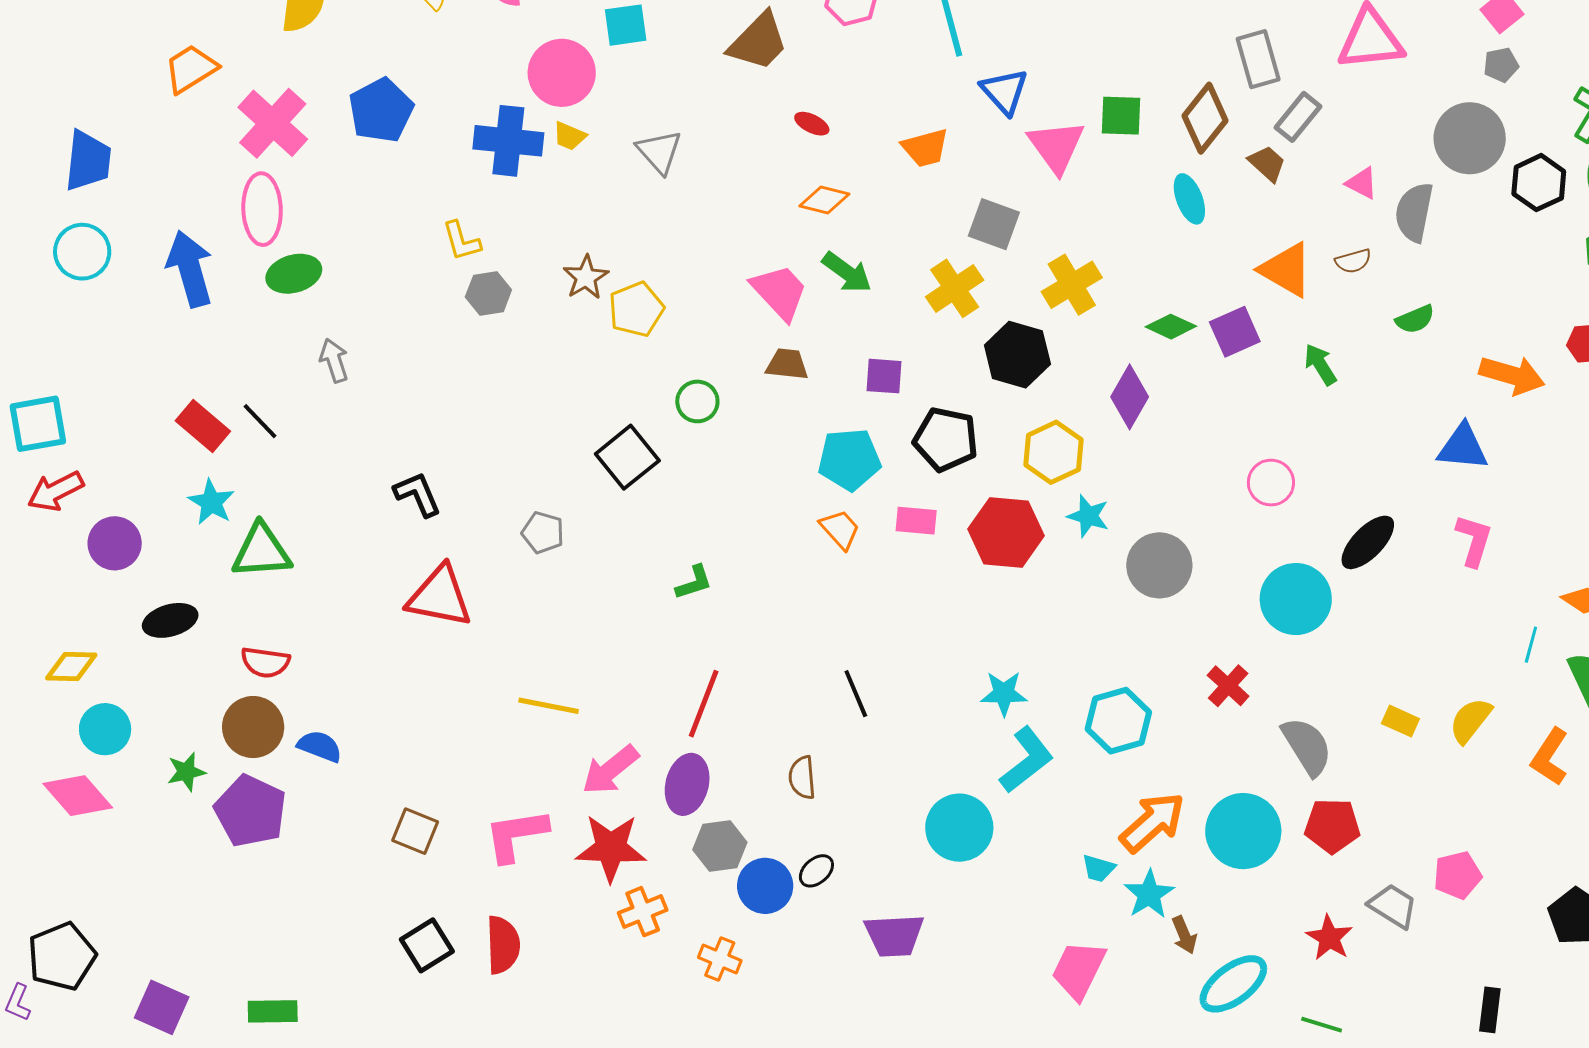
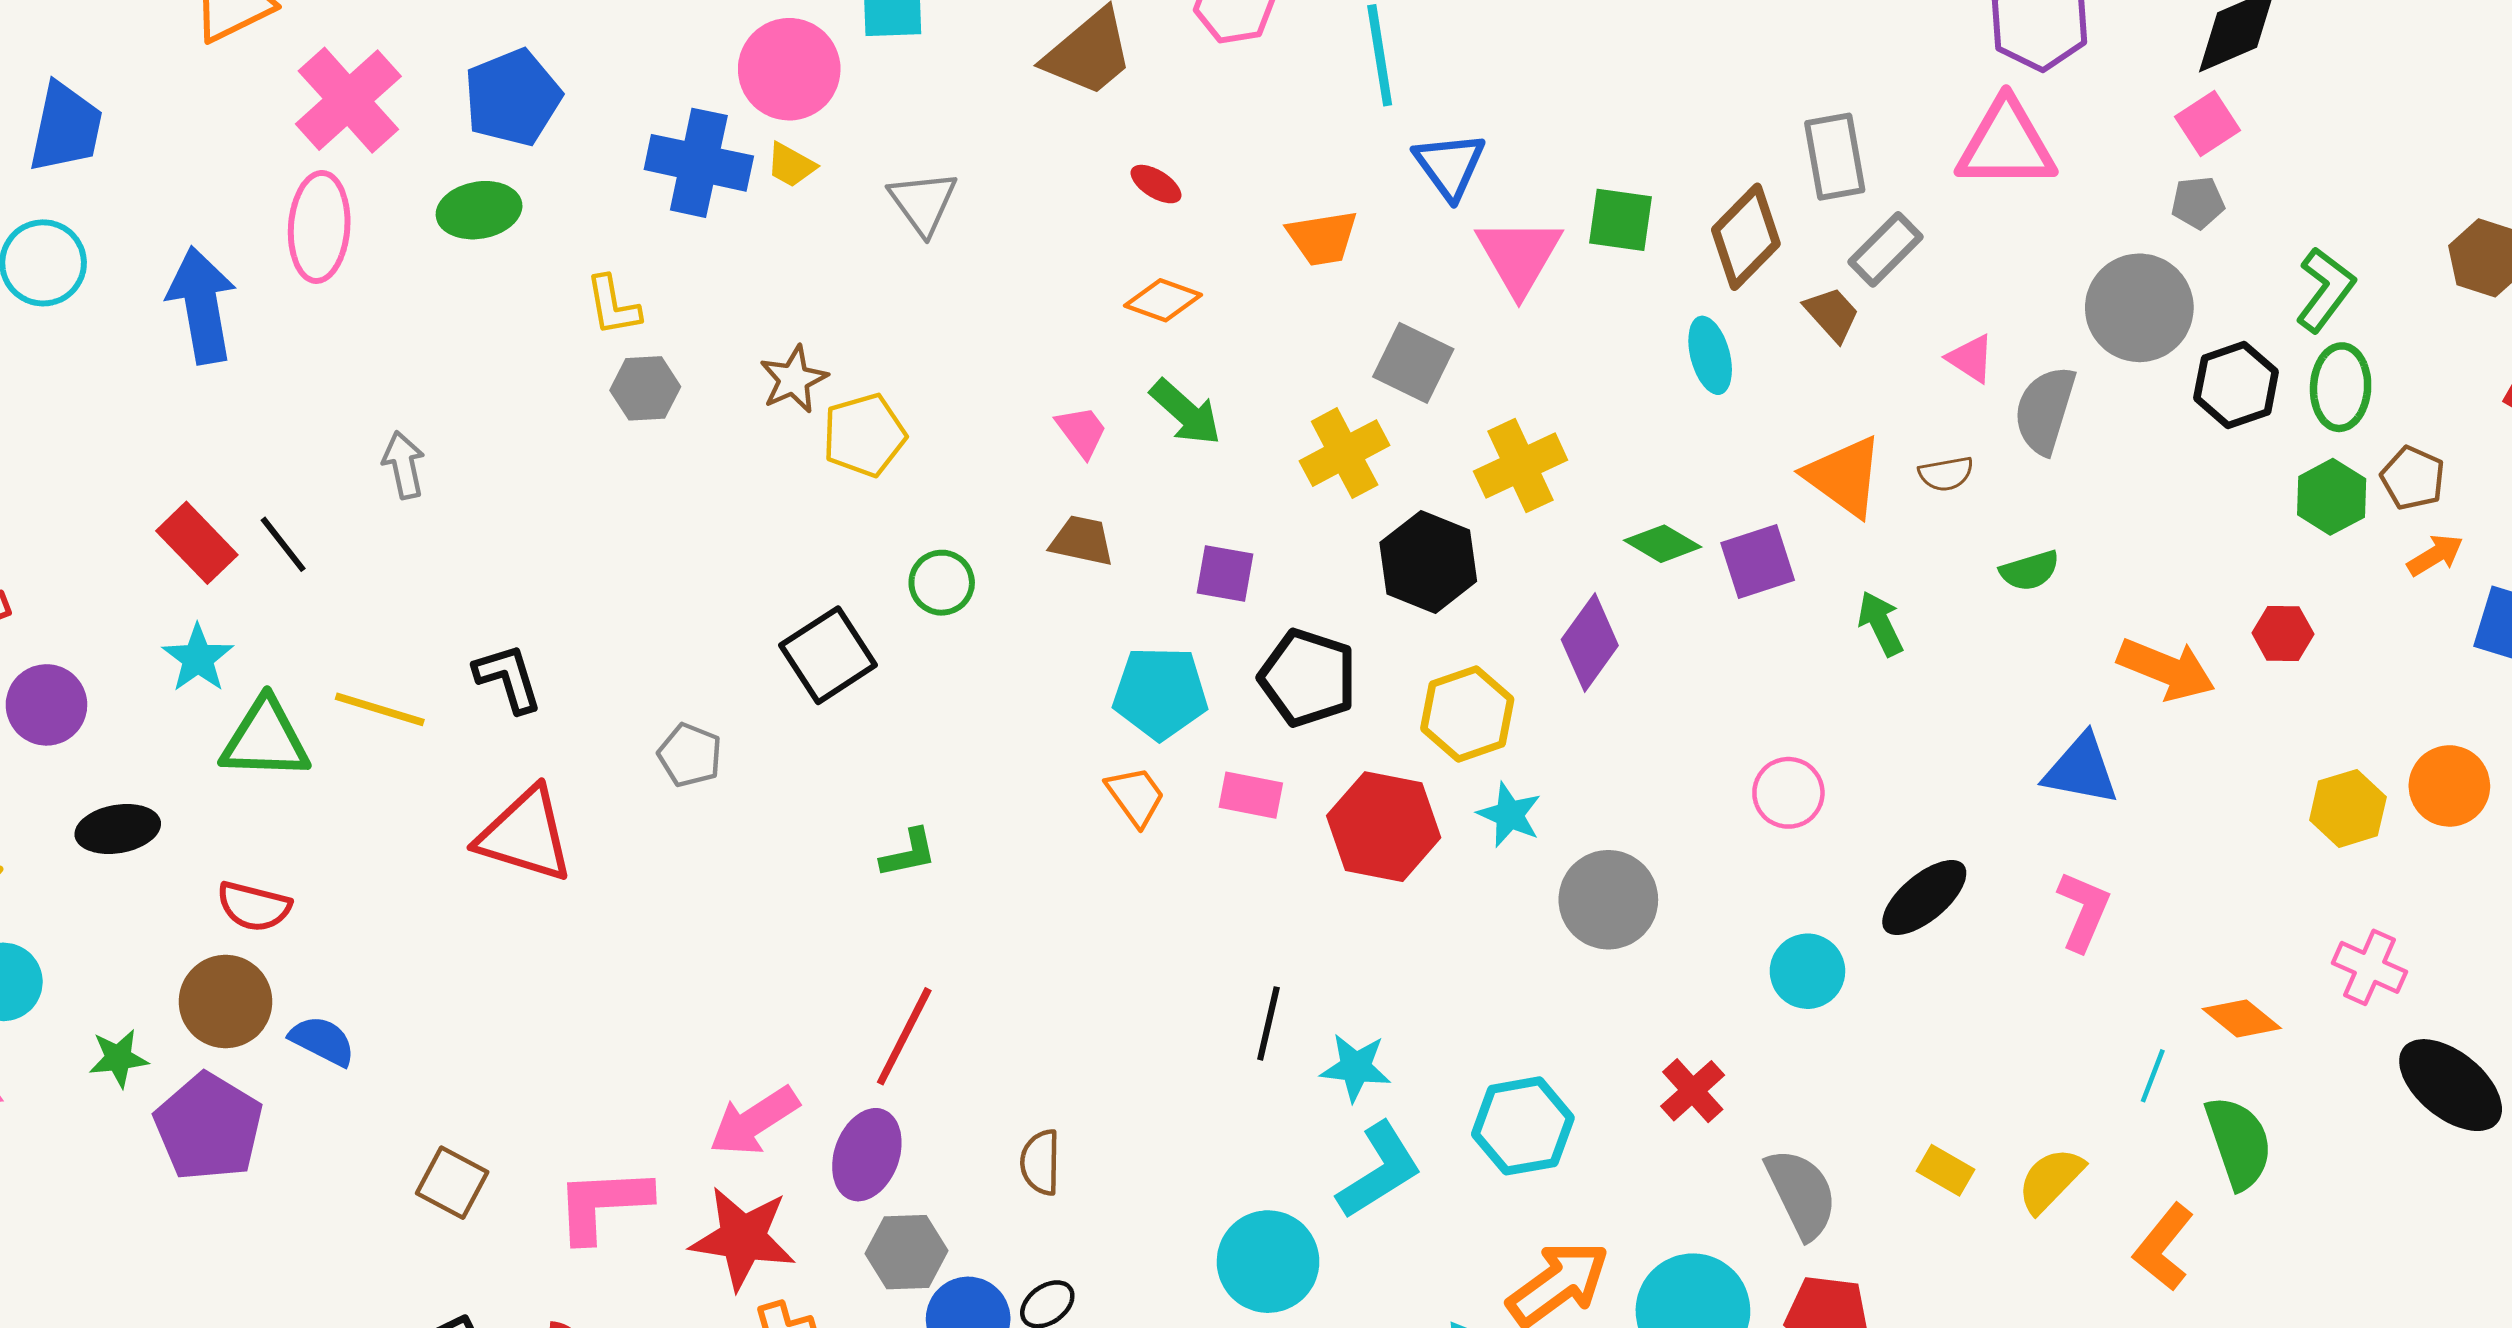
green ellipse: (294, 274) -> (479, 210), moved
pink trapezoid: (780, 292) -> (1082, 431), size x0.6
cyan circle: (1296, 599) -> (1807, 971), size x0.7
black line: (856, 694) -> (1268, 1023), moved, turned 30
yellow line: (549, 706) -> (380, 709), moved

